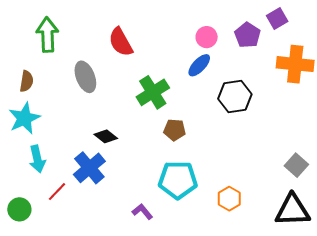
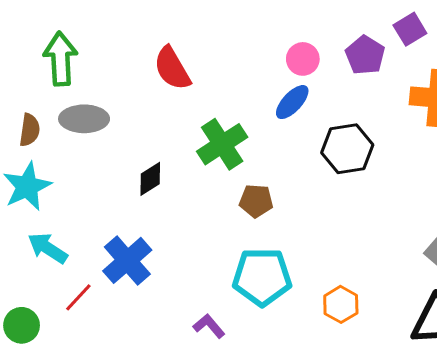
gray ellipse: (85, 77) -> (84, 119), moved, turned -68
black diamond: (106, 136) -> (150, 179), moved, turned -70
cyan arrow: (37, 159) -> (48, 248), turned 136

